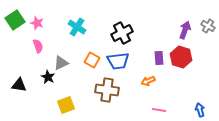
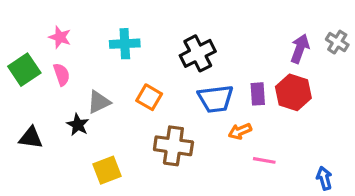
green square: (15, 20) -> (24, 70), moved
cyan cross: (77, 27) -> (125, 44), turned -36
blue trapezoid: (118, 61) -> (216, 99), moved
pink line: (159, 110) -> (264, 160), moved

